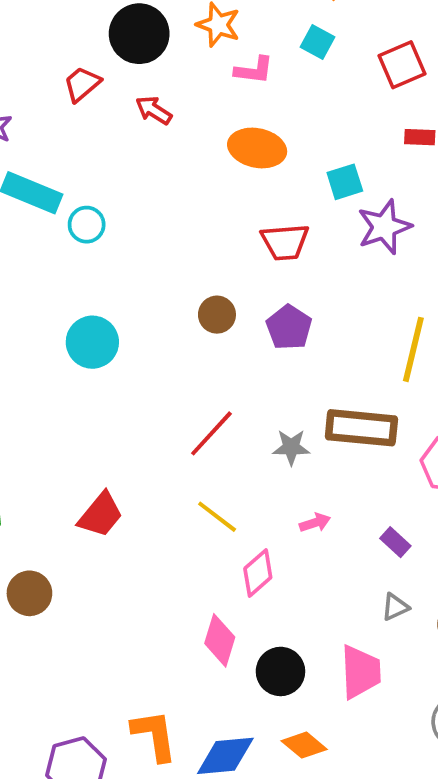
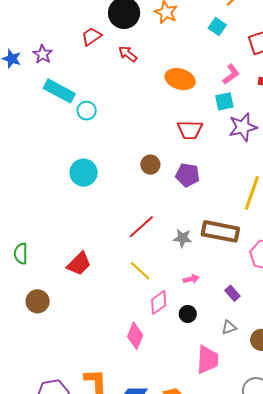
pink L-shape: (254, 70) -> (231, 74), moved, turned -50
purple pentagon: (289, 327) -> (188, 175), turned -30
black circle: (280, 671) -> (188, 314), moved, size x0.7

